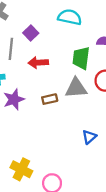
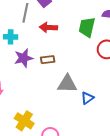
gray triangle: (76, 88) -> (67, 84), moved
brown rectangle: (50, 99) -> (48, 60), moved

